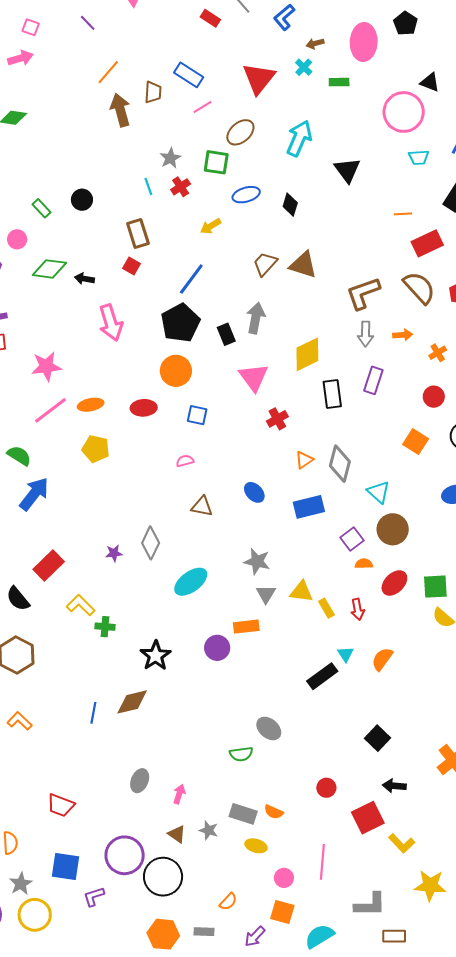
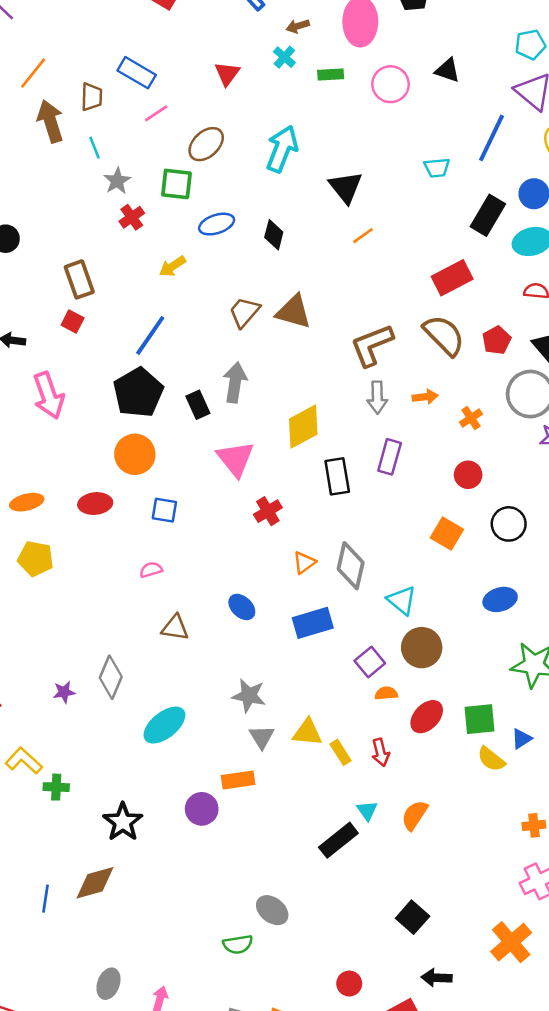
red triangle: (259, 78) -> (227, 74), size x0.6
pink circle: (404, 112) -> (391, 84), moved, size x0.7
cyan line: (148, 186) -> (95, 148), moved
orange line: (403, 214) -> (363, 236), moved, turned -30

